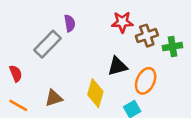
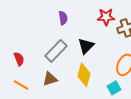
gray rectangle: (48, 44) -> (56, 51), moved
black triangle: (117, 66) -> (86, 46), moved, turned -30

